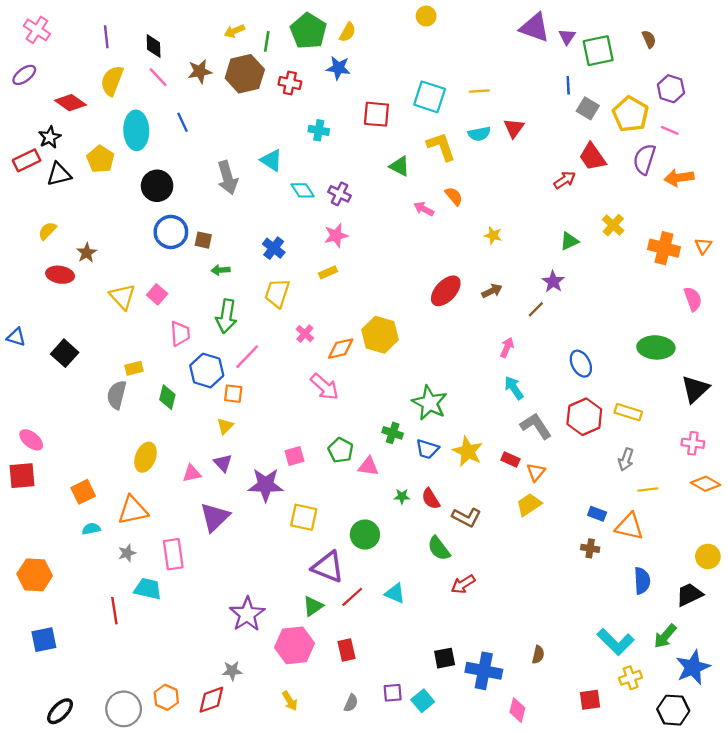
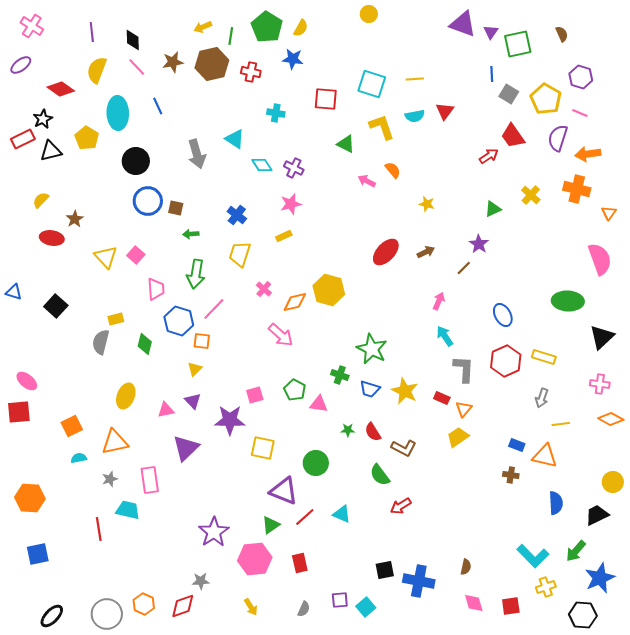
orange cross: (664, 248) -> (577, 189), moved
pink semicircle: (693, 299) -> (600, 259), size x1.5
gray L-shape: (536, 426) -> (464, 369), turned 36
pink diamond: (517, 710) -> (474, 603), moved, turned -30

